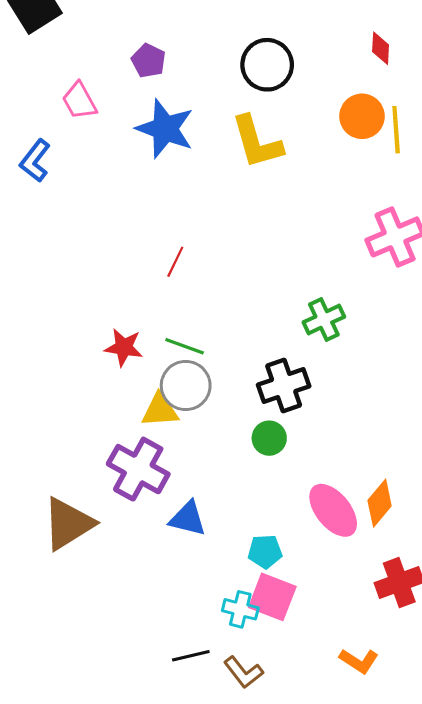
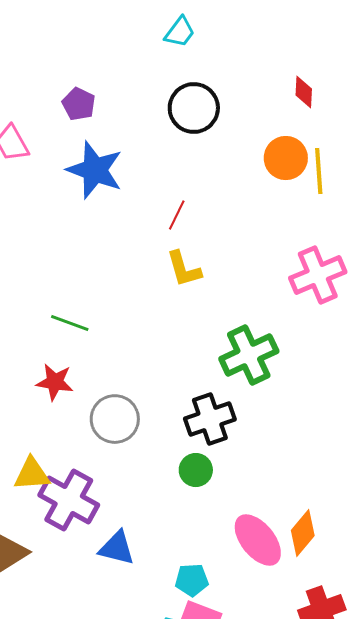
yellow L-shape: (257, 142) -> (184, 269), moved, size x0.7
red line: (175, 262) -> (177, 215), moved
green cross: (324, 320) -> (249, 355), size x1.4
green line: (185, 346) -> (70, 323), moved
yellow triangle: (160, 410) -> (32, 474), moved

